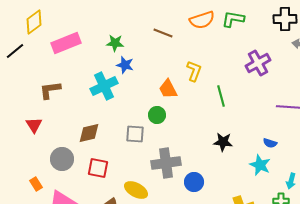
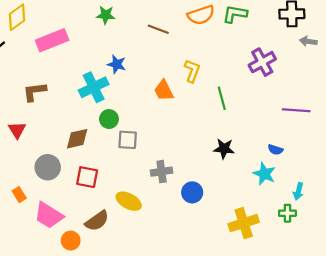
green star: (115, 43) -> (106, 15), moved
green circle: (157, 115) -> (109, 119), moved
gray cross: (166, 163) -> (162, 172), size x0.7

